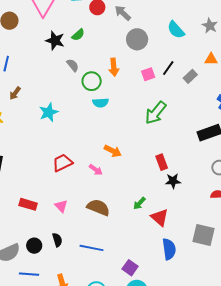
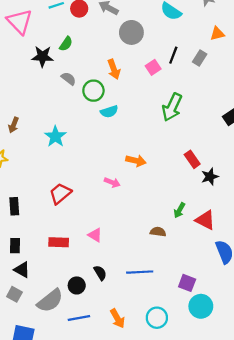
red trapezoid: (62, 163) -> (60, 193), moved
pink arrow: (96, 170) -> (112, 182), moved
brown semicircle: (98, 207) -> (158, 232), moved, size x0.6

